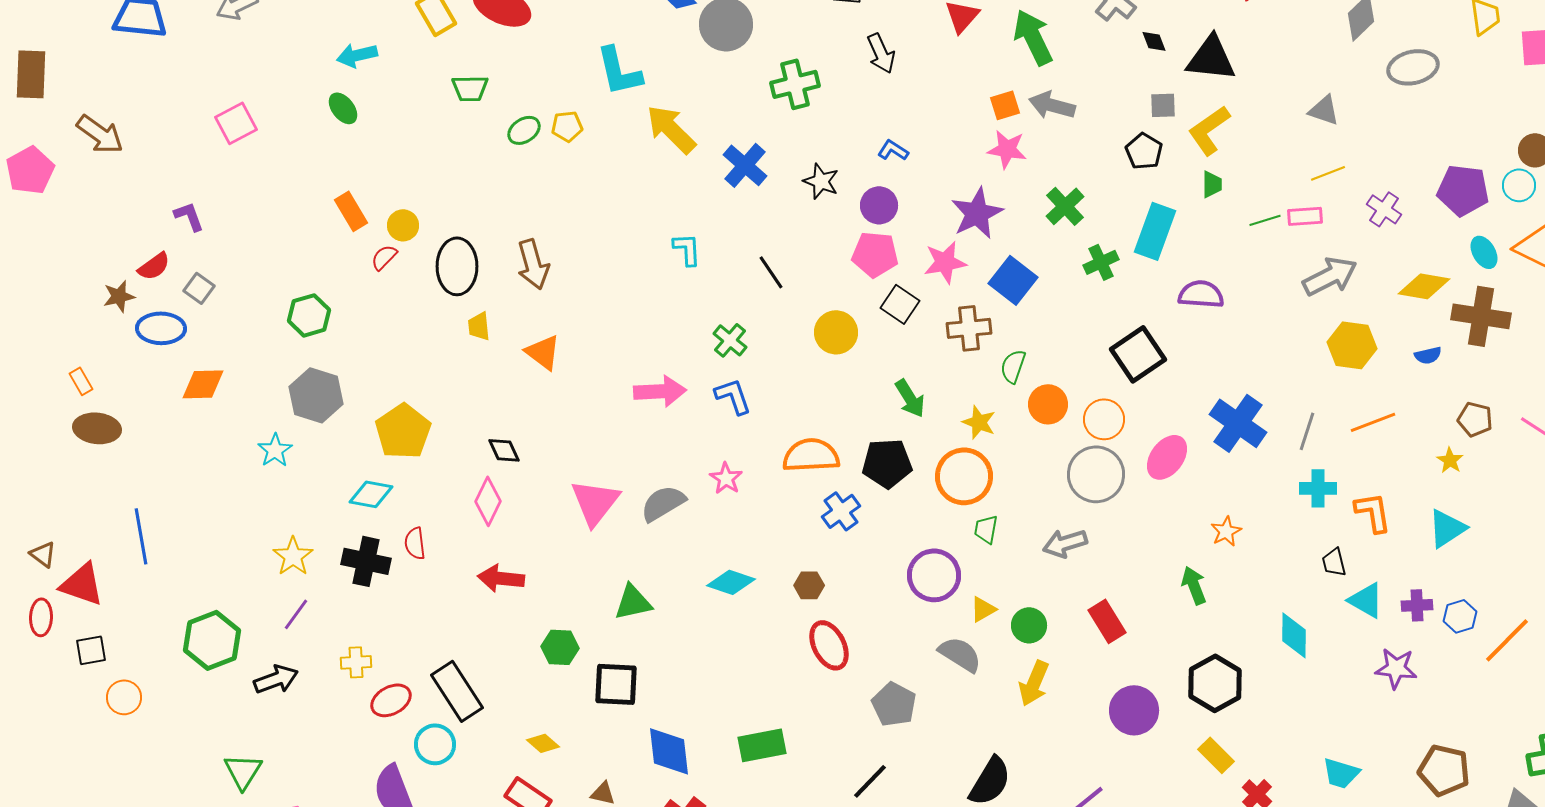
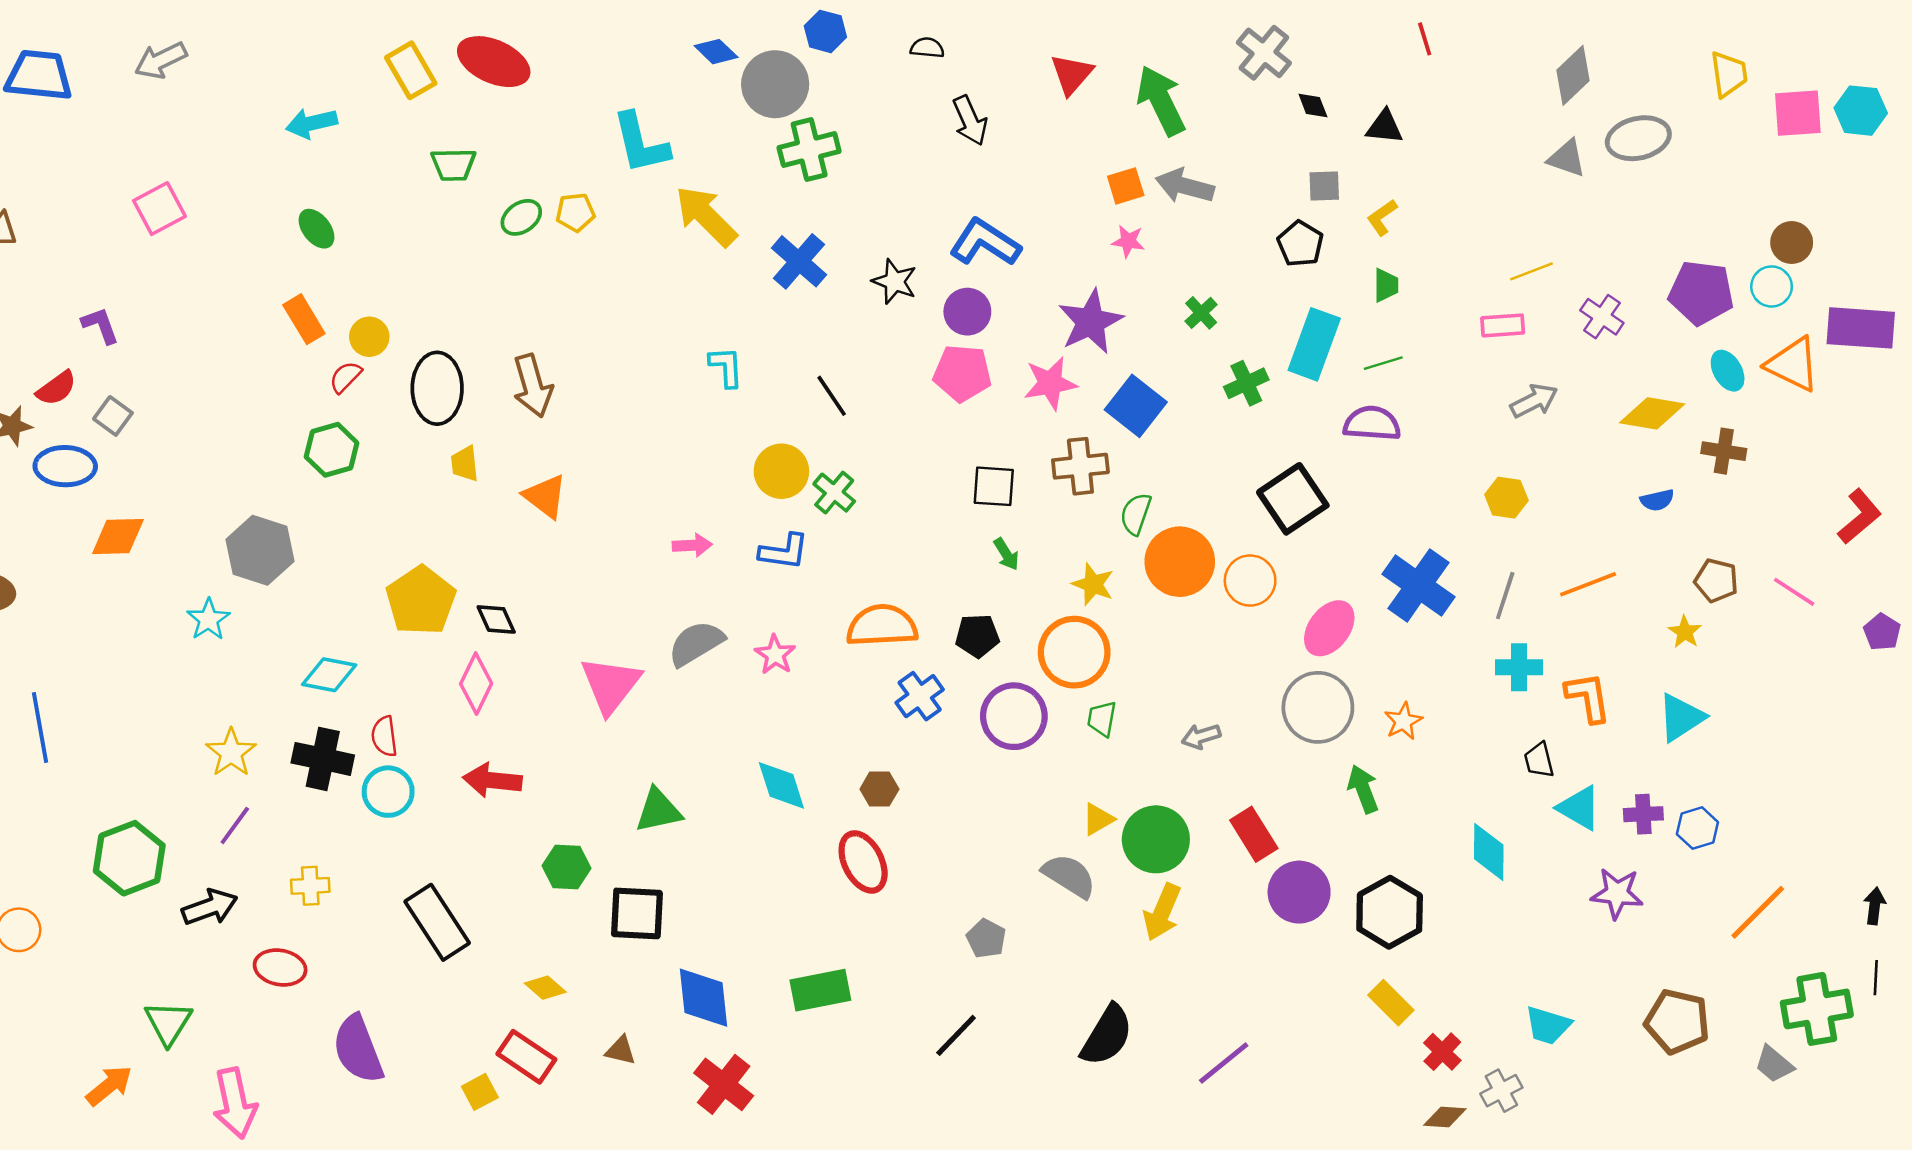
black triangle: (1211, 58) -> (1385, 127), size x0.6
green cross: (795, 84) -> (809, 150), moved
green ellipse: (343, 108) -> (317, 229), moved
gray triangle: (1324, 110) -> (1567, 158), moved
yellow L-shape: (1209, 130) -> (1382, 217), size x0.6
pink star: (1007, 149) -> (1128, 241), size x0.7
blue L-shape: (893, 150) -> (985, 243), size x1.8
green cross: (1065, 206) -> (1201, 313), size x0.7
green line: (1265, 220) -> (1383, 363), moved
gray arrow: (1330, 276) -> (1534, 401), size x0.7
black square: (900, 304) -> (994, 486), moved, turned -30
green hexagon: (309, 315) -> (332, 450), moved
brown cross: (1481, 316) -> (1724, 451), size x0.6
yellow circle: (836, 332) -> (781, 471), moved
green cross: (730, 340) -> (834, 493), moved
yellow hexagon: (1352, 345) -> (1506, 498), moved, size x0.7
pink arrow: (660, 391) -> (692, 545), size x0.6
blue L-shape: (733, 396) -> (784, 552), turned 117
green arrow: (910, 398) -> (1006, 554), size x0.7
orange circle: (1048, 404) -> (1180, 562), size x1.4
yellow pentagon: (403, 431) -> (421, 601), moved
black pentagon: (887, 463) -> (977, 636), size x0.7
gray circle: (1096, 474) -> (1318, 707), moved
gray semicircle: (663, 503) -> (696, 643), moved
gray arrow: (1065, 543) -> (1201, 736), size x0.7
purple circle: (934, 575) -> (1014, 716), moved
cyan diamond: (731, 582) -> (781, 785), turned 54
green circle: (1029, 625) -> (1156, 839), size x1.5
orange line: (1507, 640) -> (1758, 912), moved
red ellipse: (829, 645) -> (863, 862), moved
red ellipse: (391, 700) -> (280, 968), moved, turned 39
gray pentagon: (894, 704) -> (986, 939), size x0.7
purple circle: (1134, 710) -> (1299, 892), moved
cyan circle: (435, 744) -> (388, 792), moved

